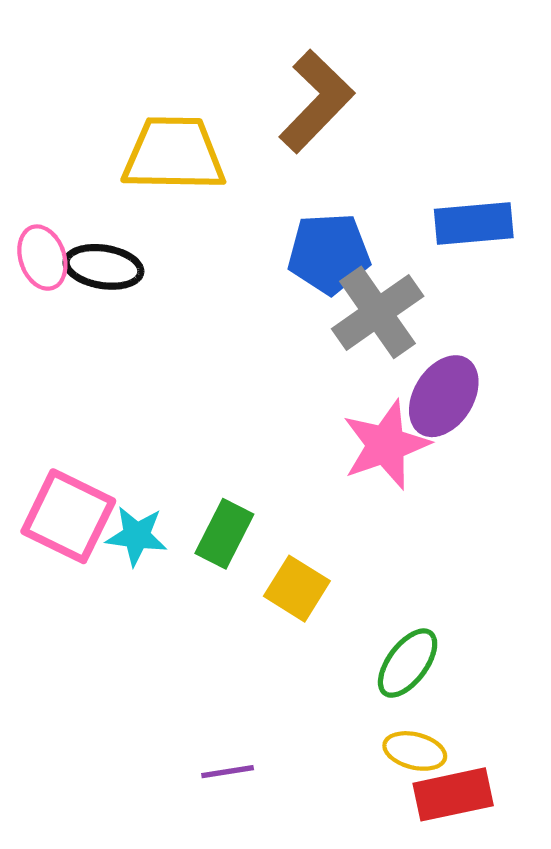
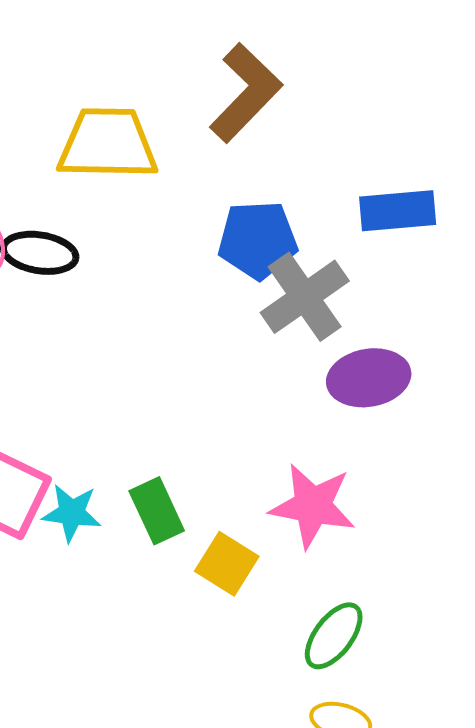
purple ellipse: (444, 396) -> (369, 378), turned 48
pink star: (386, 445) -> (313, 506), moved, turned 30
green rectangle: (224, 534) -> (157, 511), turned -52

